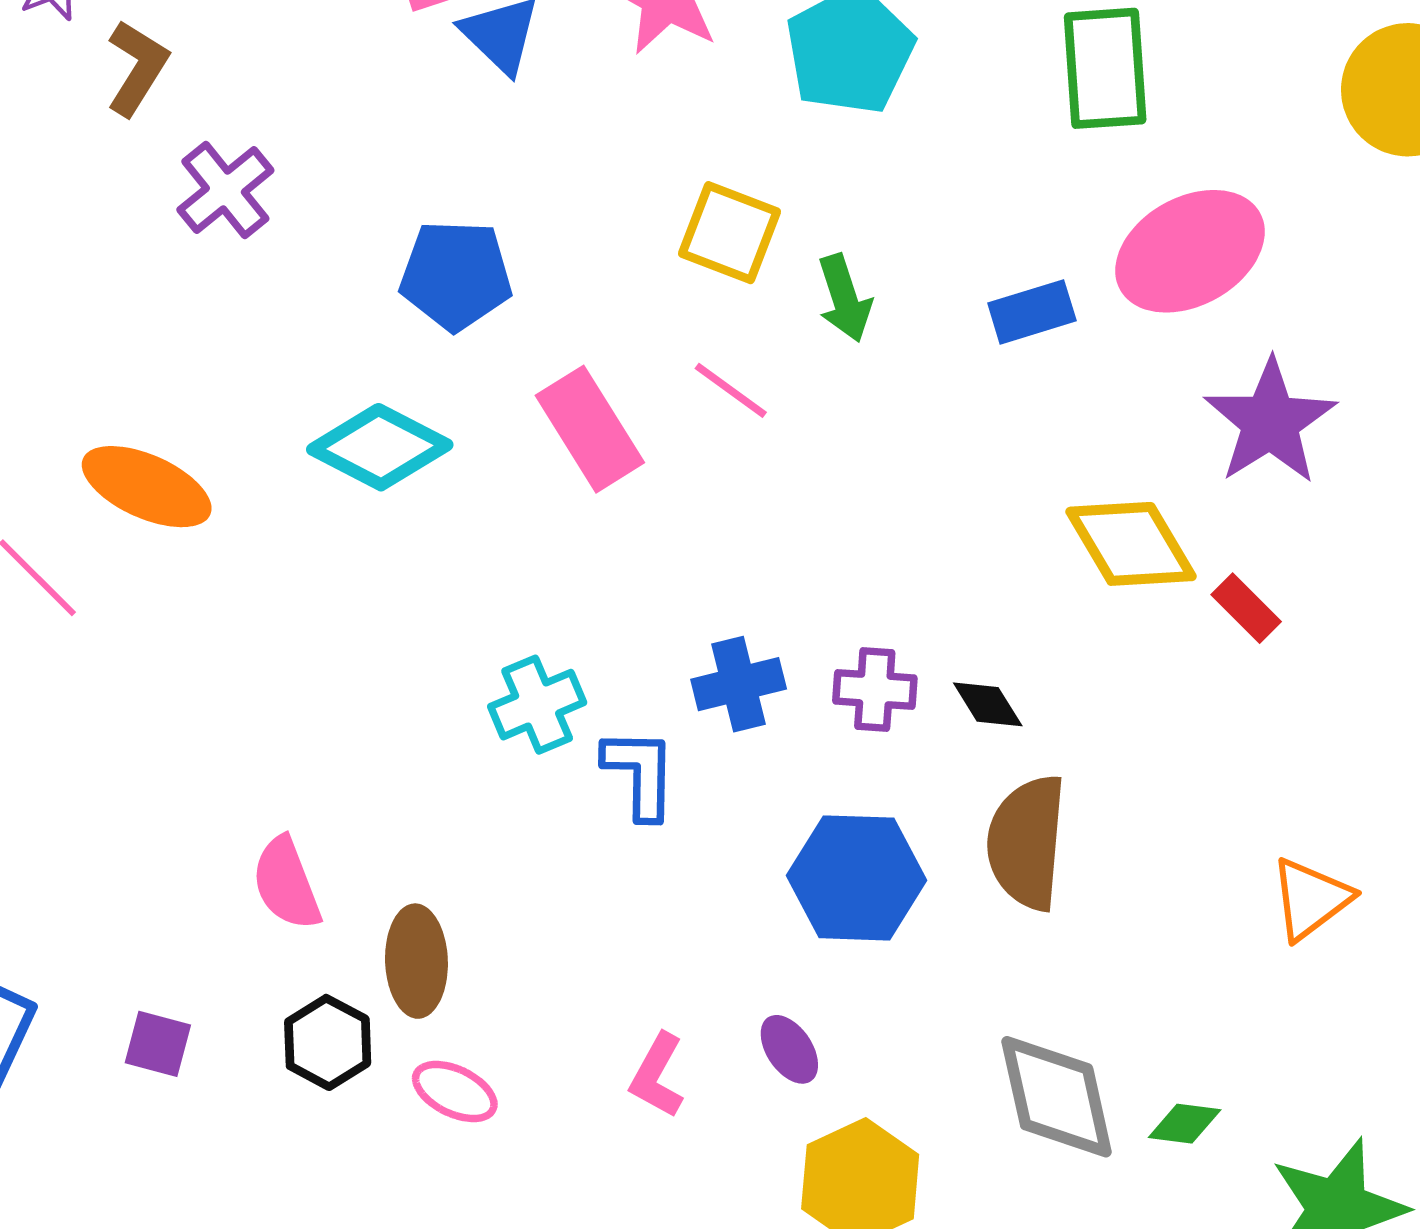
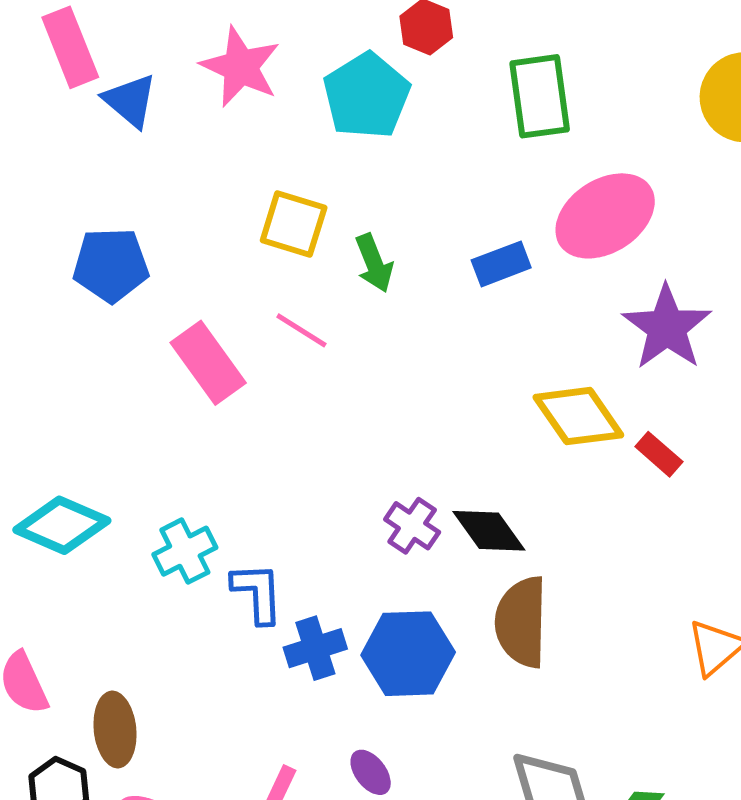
cyan diamond: (380, 447) -> (62, 525), moved
blue cross: (739, 684) -> (315, 648), moved
purple cross: (875, 690) -> (412, 526), turned 34
black diamond: (988, 704) -> (489, 531), size x1.5

